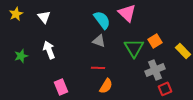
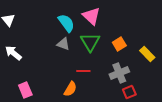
green triangle: (134, 48) -> (90, 42), moved
white arrow: (49, 50) -> (13, 53), turned -30
red line: (98, 68) -> (83, 71), moved

